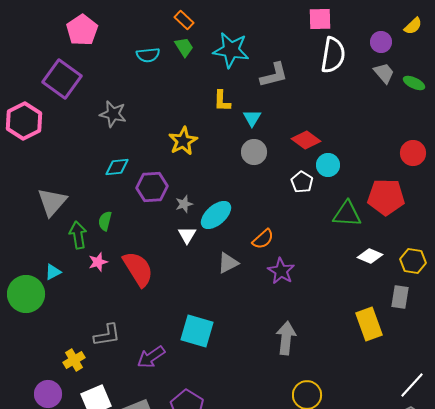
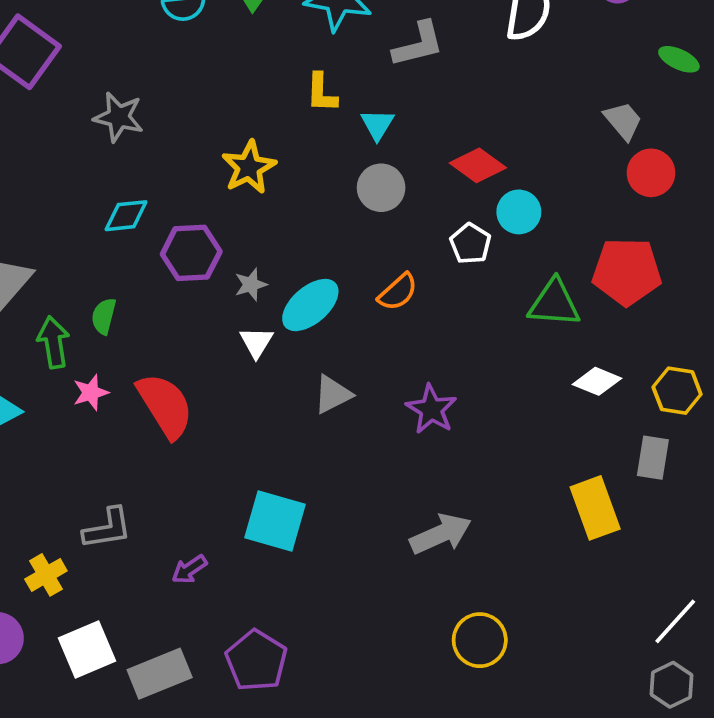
gray trapezoid: (384, 73) -> (623, 121), moved
red circle: (413, 153) -> (651, 173), moved
orange semicircle: (263, 239) -> (398, 292), moved
gray arrow: (286, 338) -> (441, 534), turned 60
purple arrow: (151, 357) -> (189, 569), size x0.7

